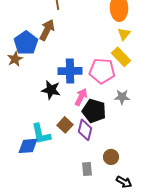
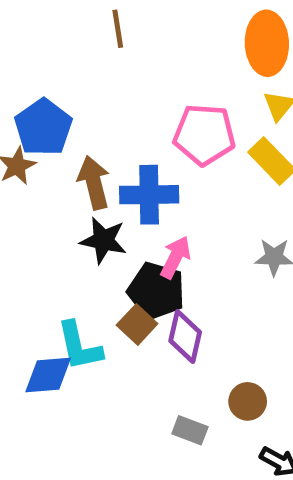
brown arrow: (47, 30) -> (94, 183), moved, turned -40
pink pentagon: (102, 71) -> (204, 135), moved
black pentagon: (94, 111) -> (156, 291), moved
gray rectangle: (87, 169) -> (190, 430), turned -64

